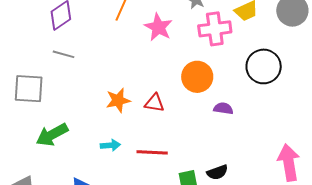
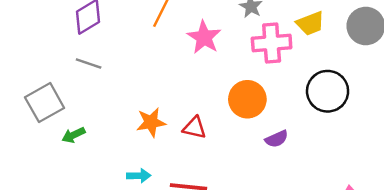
gray square: (29, 89) -> (45, 103), turned -36
purple semicircle: (223, 108) -> (277, 139), turned 144
green arrow: (52, 135) -> (73, 135), moved, size x0.6

